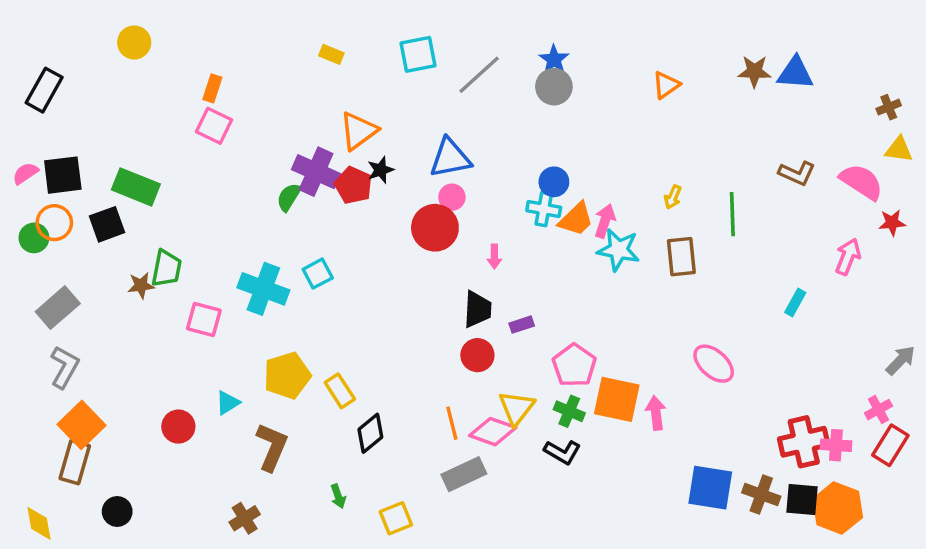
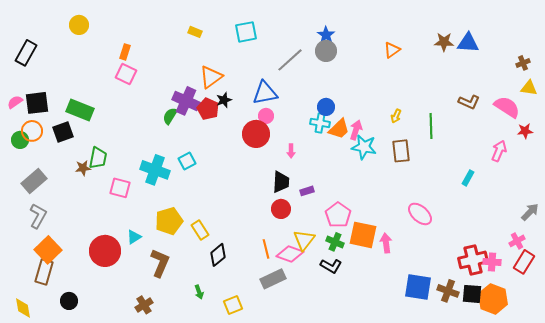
gray line: (479, 75) -> (290, 60), moved
red circle: (178, 427) -> (105, 251), size x1.6

